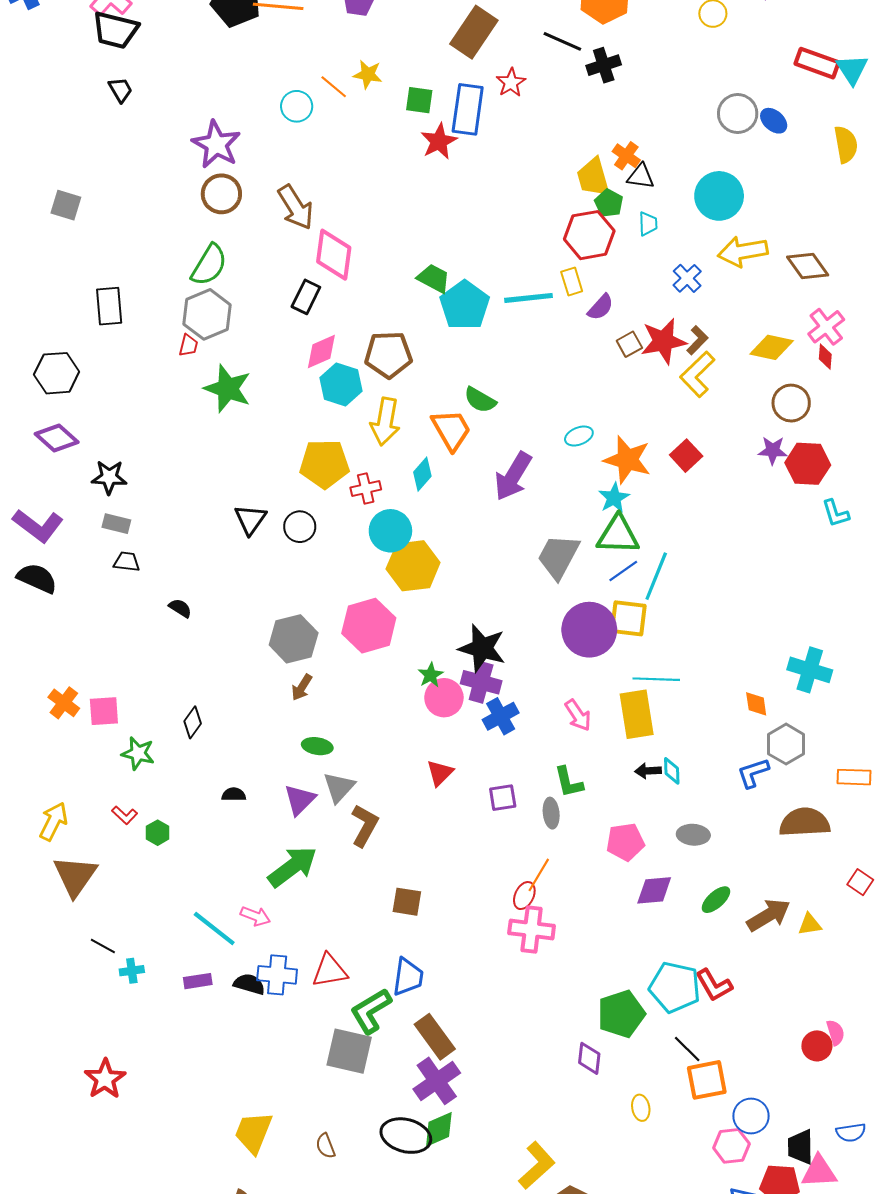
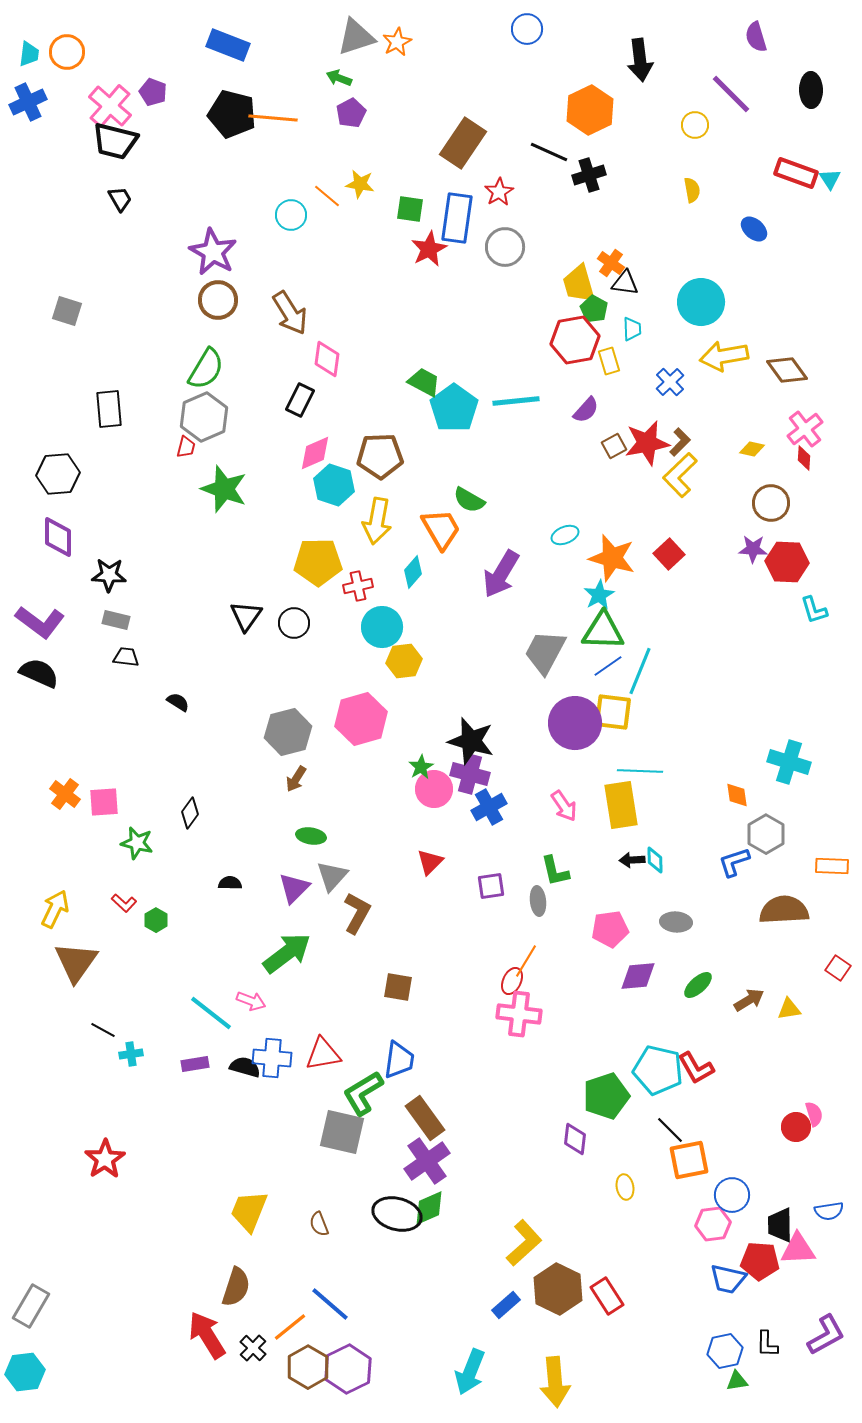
cyan triangle: (852, 69) -> (830, 179), size x0.7
gray circle: (738, 114) -> (505, 247), moved
yellow semicircle: (846, 144) -> (692, 190), moved, size x0.7
pink diamond: (334, 255) -> (327, 359), size x0.7
yellow rectangle: (572, 281) -> (609, 361), moved
yellow diamond: (772, 347) -> (752, 449), size x0.6
purple diamond: (57, 438) -> (58, 537), turned 48
yellow hexagon: (413, 566) -> (404, 661), size x0.7
brown arrow: (769, 915) -> (749, 1000), size x0.7

